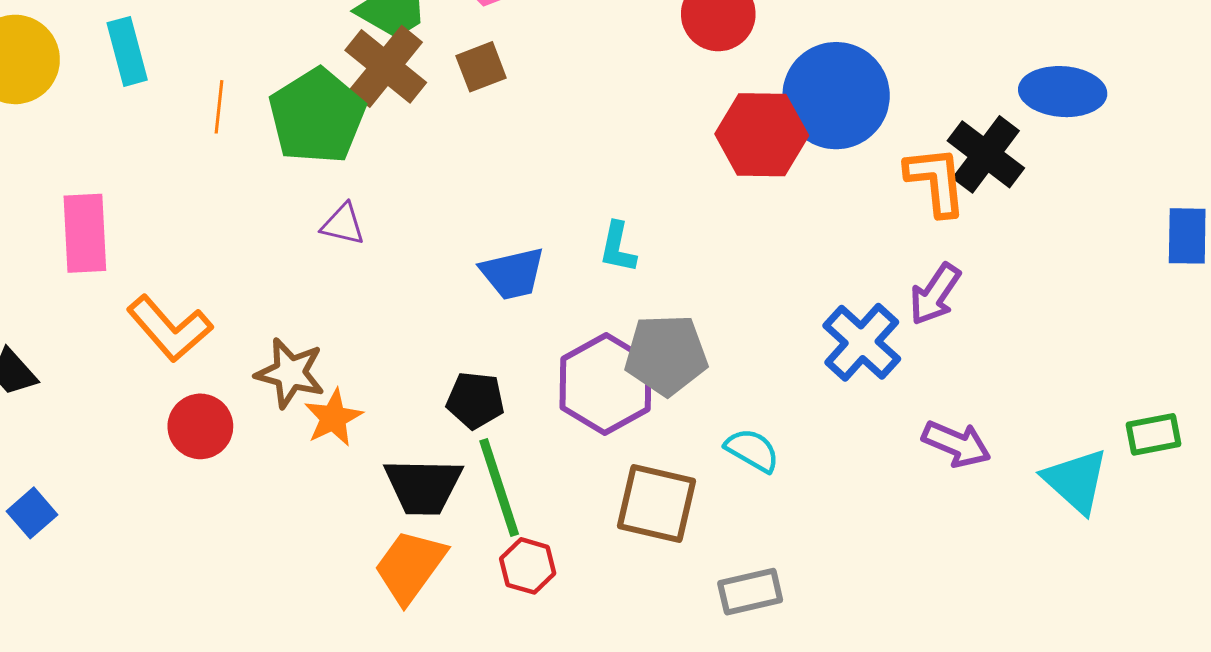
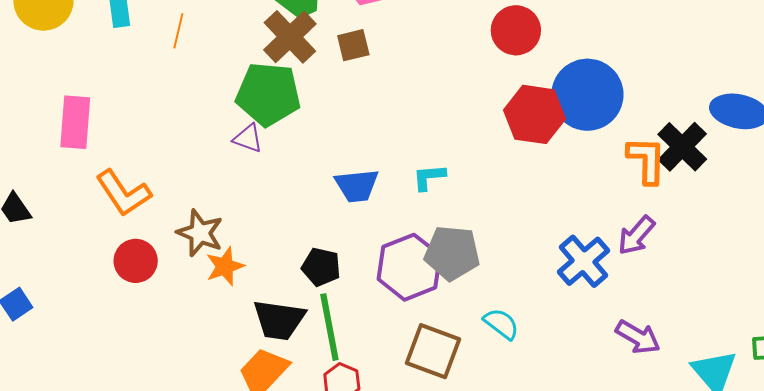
orange line: (219, 107) -> (178, 31), moved
green pentagon: (317, 116) -> (268, 94), moved, turned 30
cyan L-shape: (618, 247) -> (429, 177), turned 66

